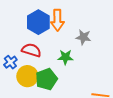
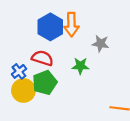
yellow circle: (27, 76) -> (23, 90), moved
green pentagon: (46, 79) -> (45, 83), moved

